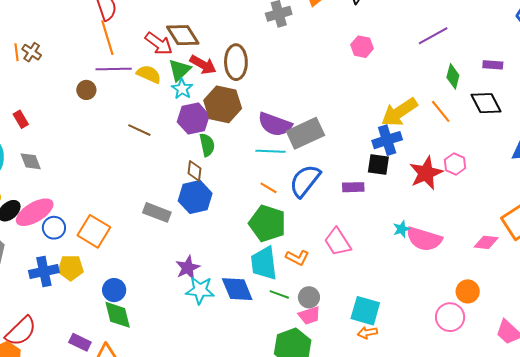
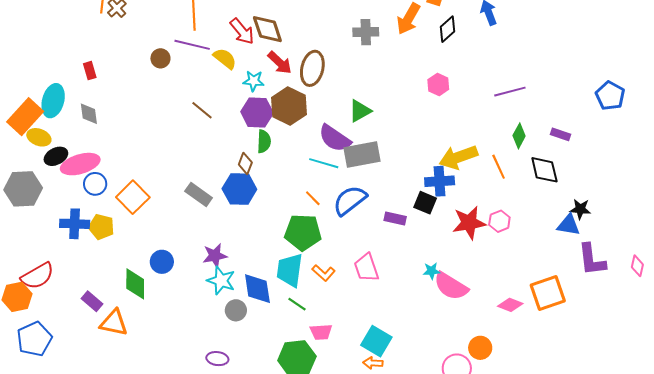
green triangle: (179, 70) -> (360, 111), moved
cyan star: (182, 89) -> (254, 81), turned 30
green pentagon: (267, 223) -> (303, 232), turned -30
blue circle: (114, 290) -> (162, 262), moved
gray circle: (309, 297) -> (236, 310), moved

